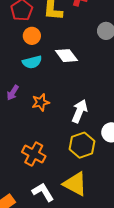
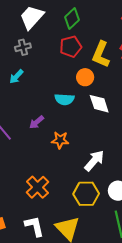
orange circle: (32, 36) -> (85, 77), moved

